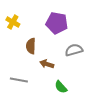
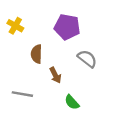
gray semicircle: (74, 50) -> (87, 59), turned 54
brown arrow: (47, 64) -> (55, 75), turned -136

